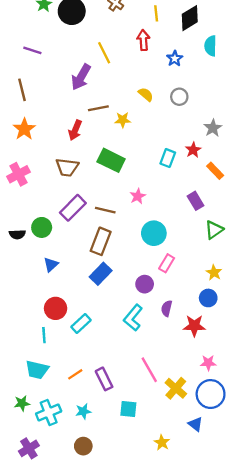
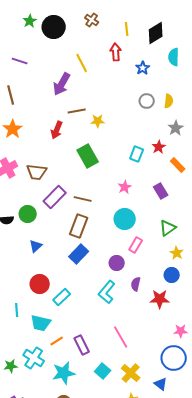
yellow semicircle: (146, 94) -> (169, 101), moved, turned 56
green rectangle: (111, 160) -> (88, 156), turned 35
brown trapezoid: (67, 167) -> (37, 172), moved
pink star: (138, 196) -> (125, 187), moved
green triangle: (214, 230) -> (168, 228), moved
cyan line: (44, 335) -> (17, 310), moved
pink star: (208, 363) -> (181, 331), moved
cyan trapezoid: (37, 370) -> (41, 323), moved
yellow cross: (176, 388) -> (131, 373), moved
cyan square: (128, 409) -> (103, 371), turned 35
cyan star: (83, 411) -> (64, 373), size x1.6
cyan cross: (49, 413) -> (34, 358), moved, turned -35

